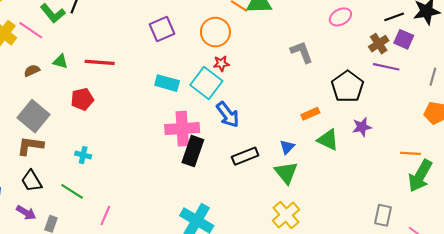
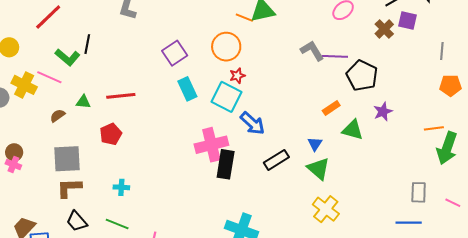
purple line: (386, 67) -> (335, 56), moved
cyan rectangle: (167, 83) -> (187, 89), moved, turned 60
gray square: (33, 116) -> (67, 159), turned -32

